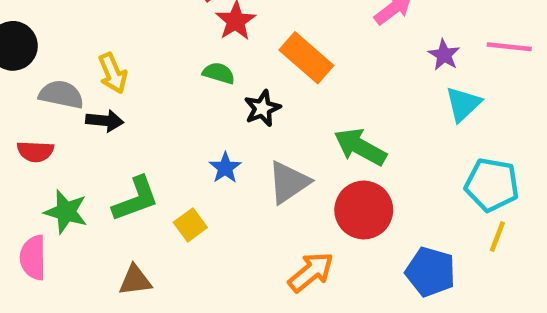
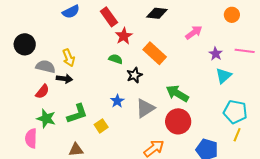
red semicircle: (35, 151) -> (42, 91), moved, turned -56

